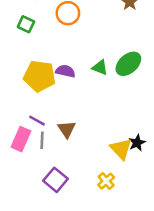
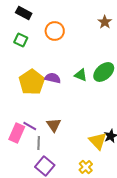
yellow pentagon: (39, 76) -> (32, 82), turned 30
purple line: (37, 121) -> (30, 126), moved
gray line: (42, 140) -> (39, 143), moved

